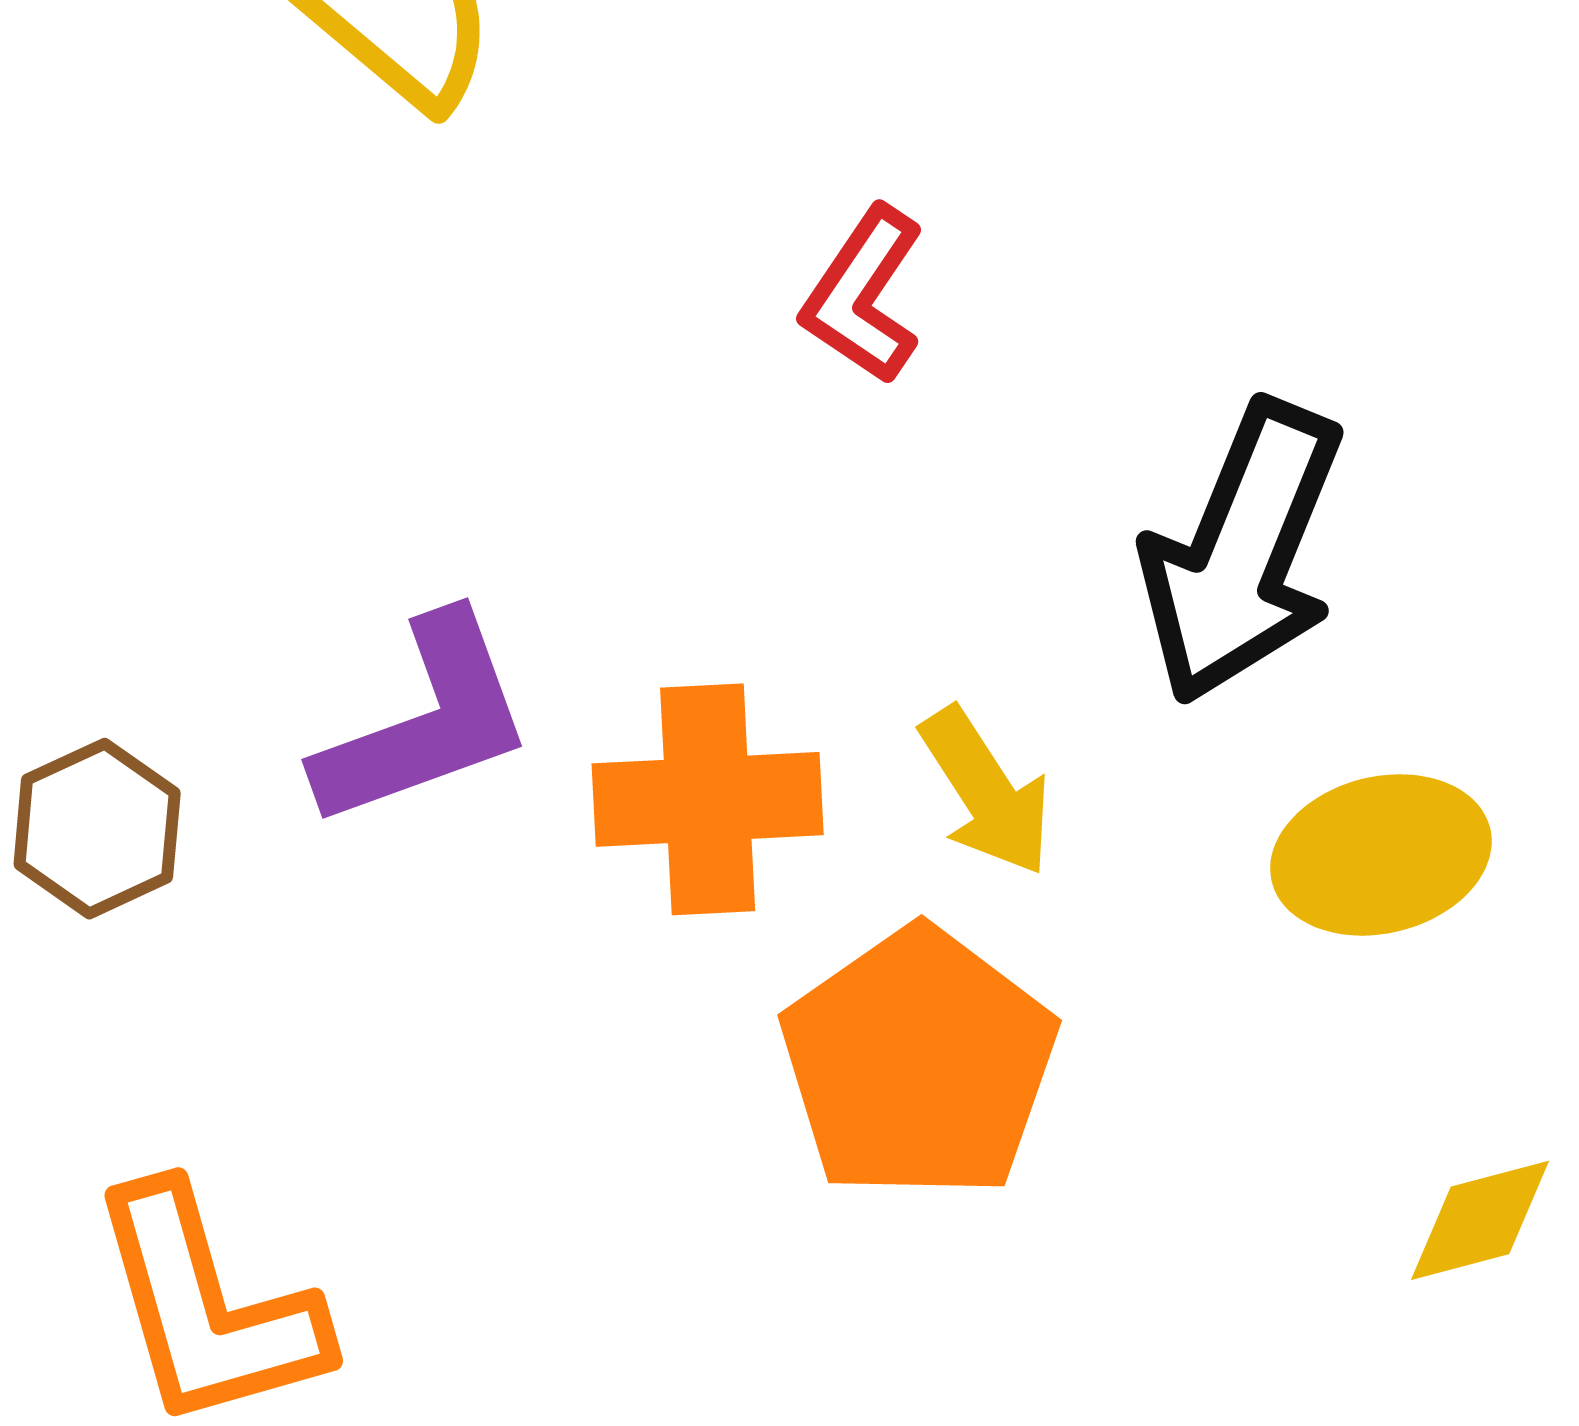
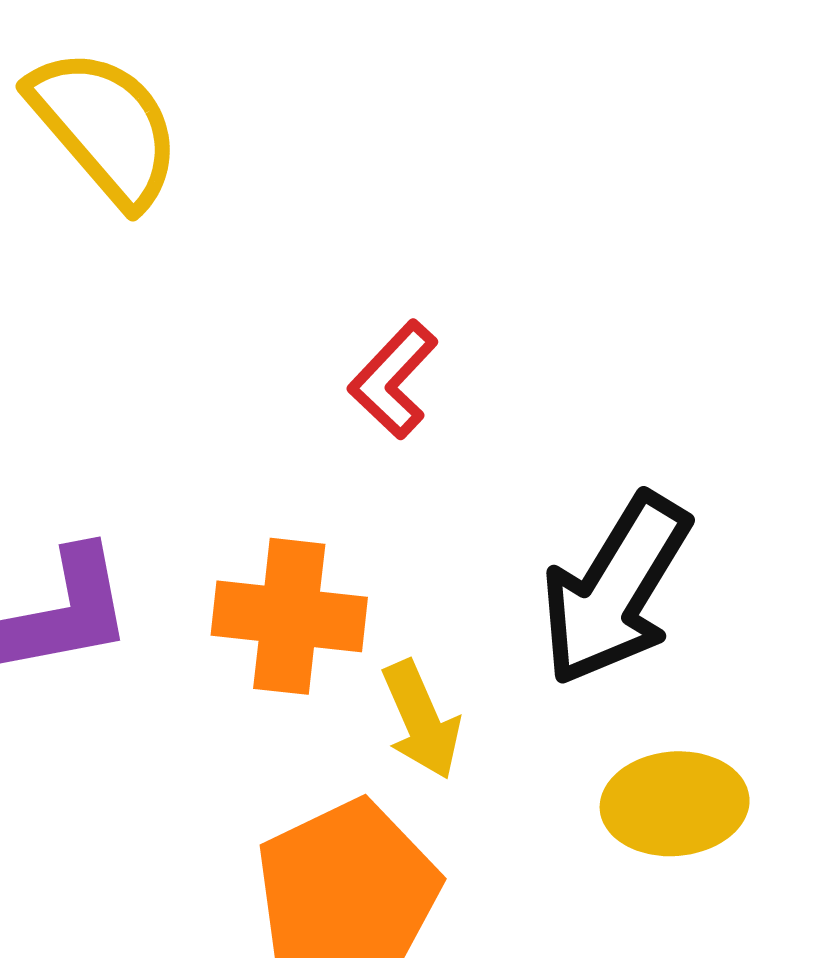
orange cross: (708, 799) -> (289, 616), moved

